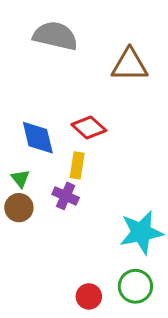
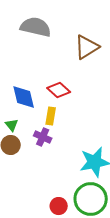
brown triangle: (130, 65) -> (87, 47), turned -32
green circle: (135, 286) -> (91, 199), size x1.4

